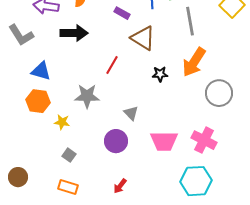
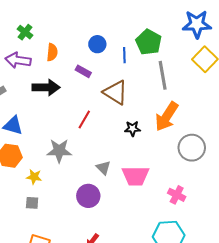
purple rectangle: (122, 13) -> (83, 71), moved
pink cross: (204, 140) -> (177, 195), size x0.7
pink trapezoid: (164, 141) -> (136, 176), moved
gray square: (69, 155) -> (32, 203), moved, turned -32

